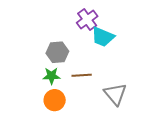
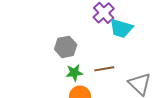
gray hexagon: (57, 52) -> (66, 47), moved

